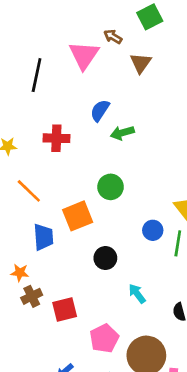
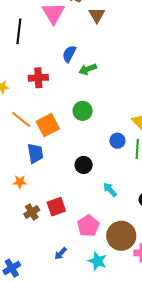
orange square: (78, 216) -> (48, 125), moved
brown cross: (32, 296) -> (32, 212), moved

